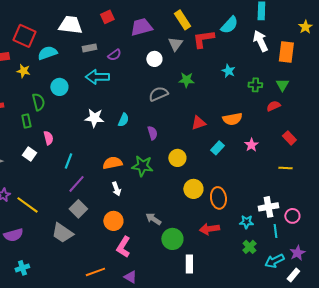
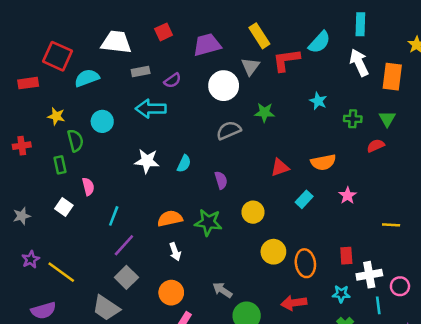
white circle: (154, 59) -> (224, 86), size x1.5
yellow star: (23, 71) -> (56, 116), moved
red rectangle: (289, 138) -> (346, 256), moved, turned 40

